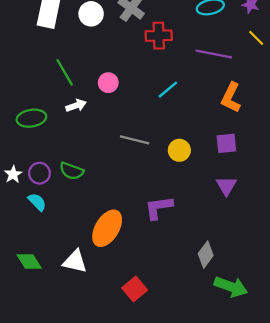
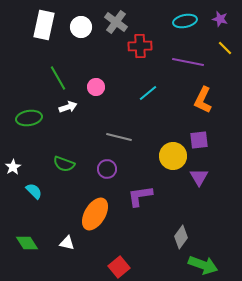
yellow circle: (179, 150) -> (173, 156), moved, size x1.4
purple circle: (39, 173) -> (107, 169), moved
white triangle: (75, 261) -> (67, 243), size x0.7

